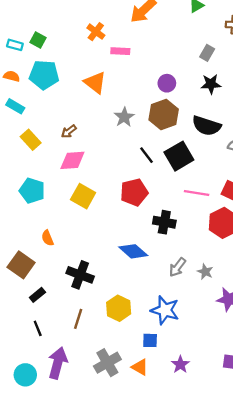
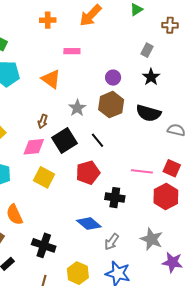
orange cross: (96, 32) -> (48, 20), moved, turned -35
black star: (211, 84) -> (151, 77), turned -30
brown arrow: (69, 131) -> (43, 121), moved, turned -32
black square: (179, 156) -> (65, 141), moved
orange semicircle: (47, 238) -> (14, 215), size x1.5
gray arrow: (177, 267) -> (112, 242), moved
gray star: (205, 272) -> (152, 239), size x1.6

